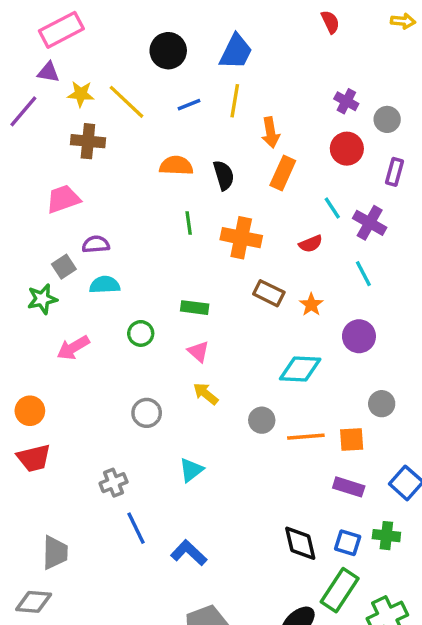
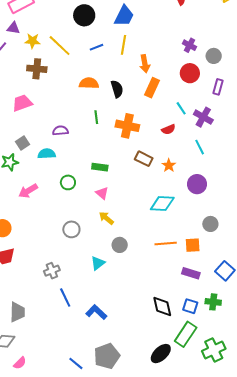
purple semicircle: (96, 244) -> (60, 131), moved
gray circle: (262, 420) -> (120, 245), moved

